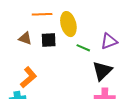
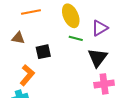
yellow ellipse: (68, 24) -> (71, 16), moved
black square: (49, 40) -> (43, 52), moved

